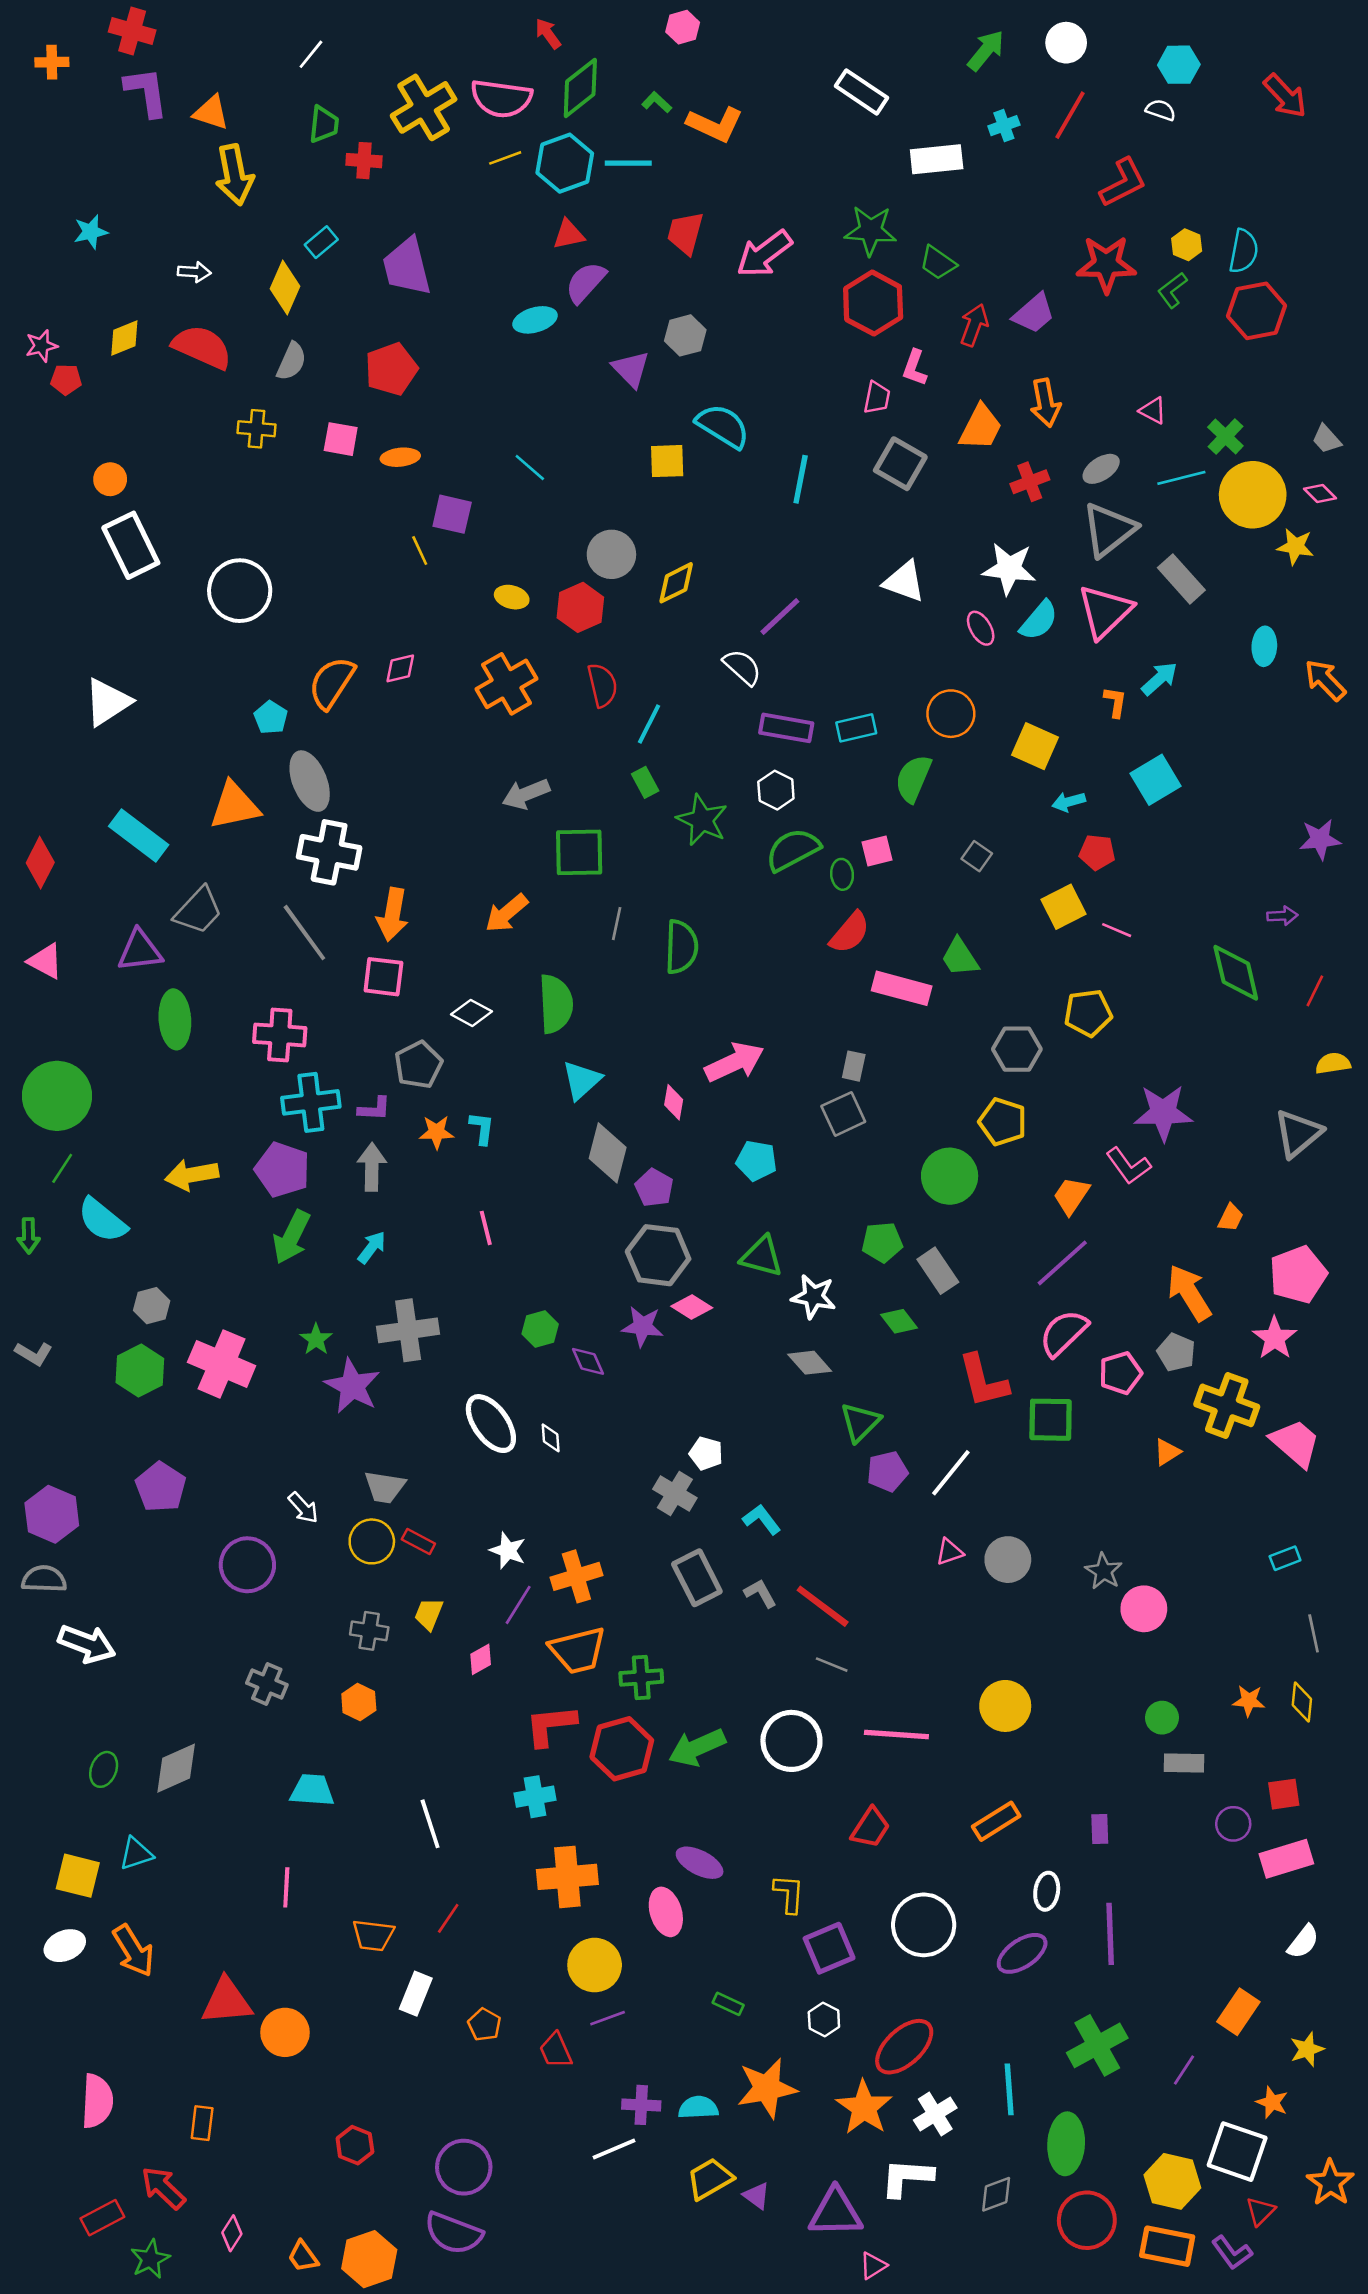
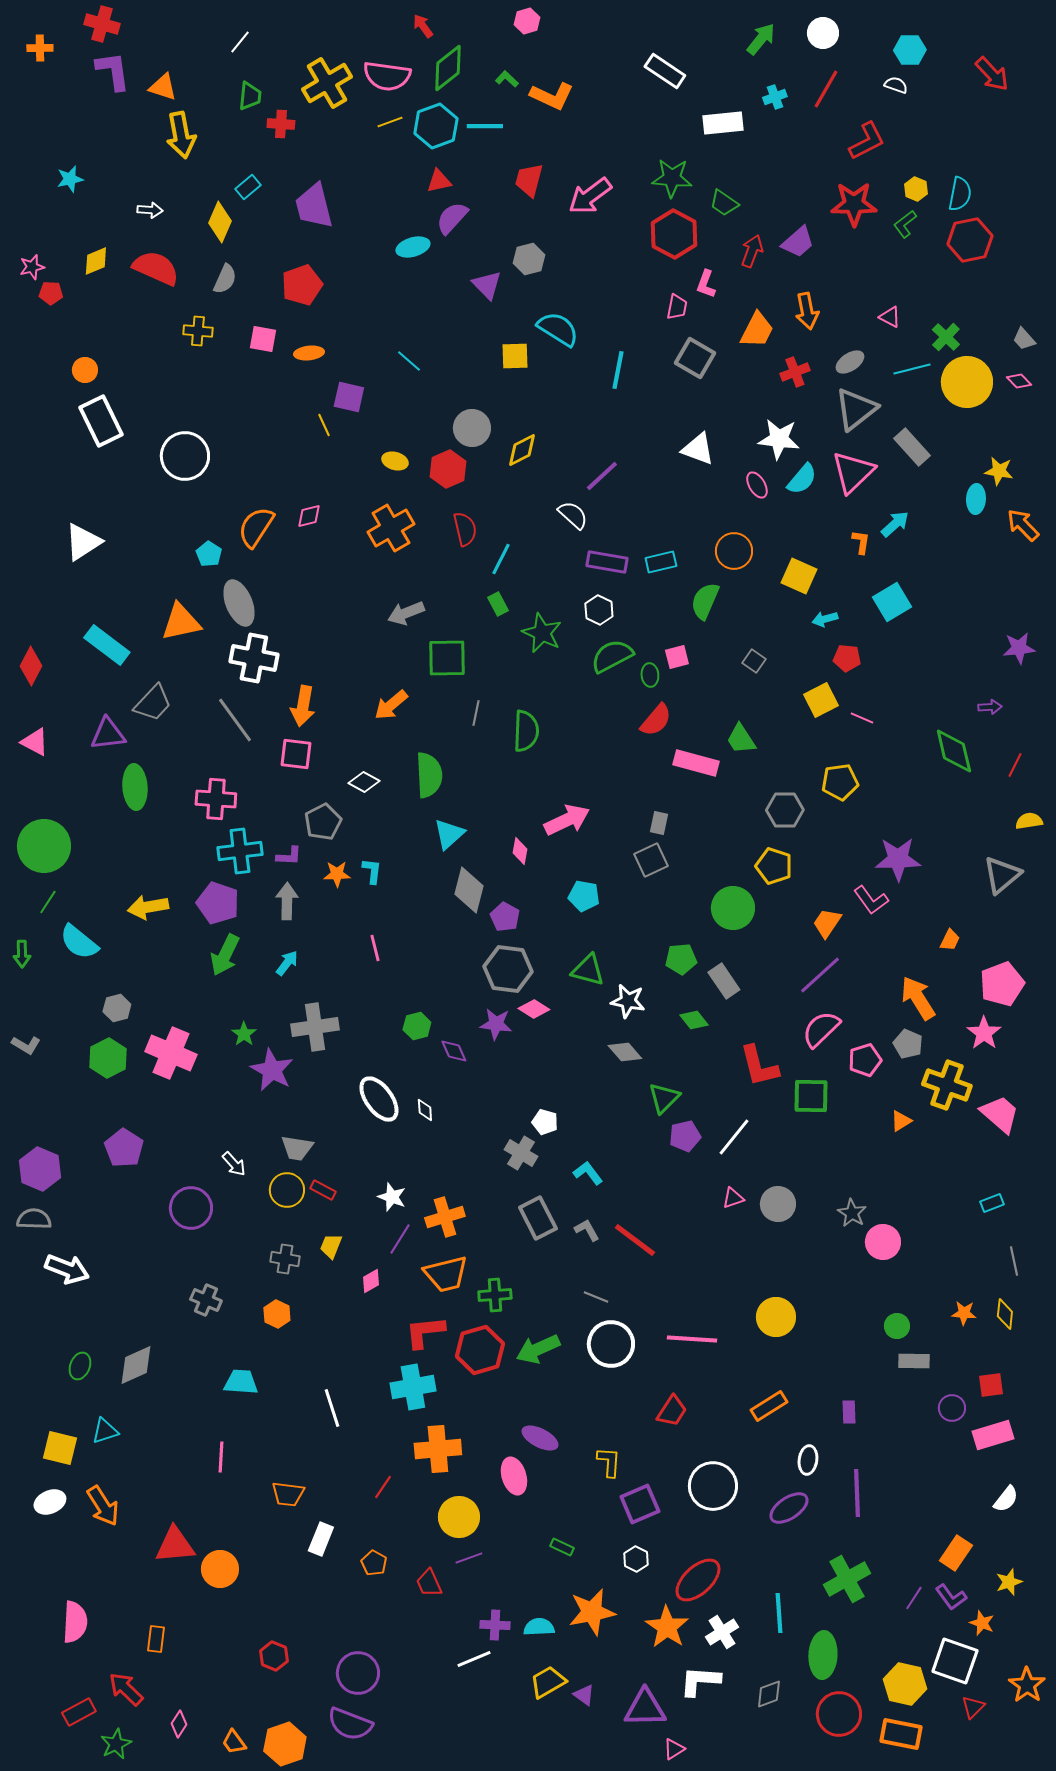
yellow star: (1295, 547) -> (999, 471), moved
gray line: (832, 1665) -> (596, 1297), moved
cyan cross: (535, 1797) -> (413, 1387), size x1.4
red line: (448, 1918) -> (383, 1487), moved
purple L-shape: (1232, 2253) -> (951, 1597), moved

